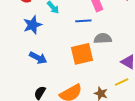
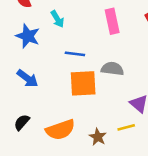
blue line: (83, 21) -> (75, 54), moved
blue star: (32, 25) -> (28, 36), turned 30

